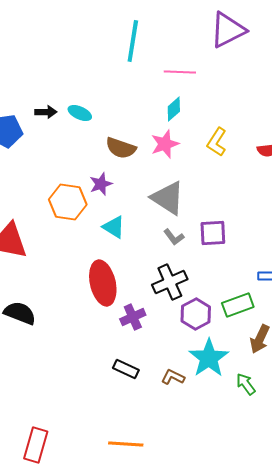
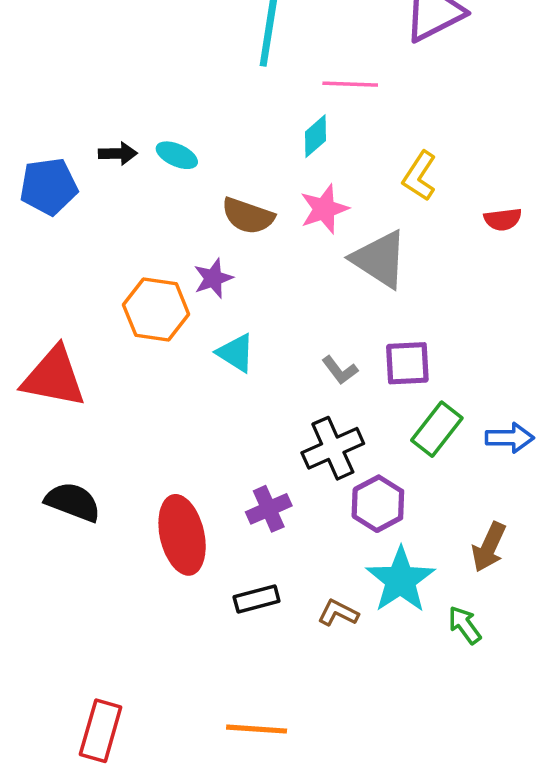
cyan diamond: (174, 109) -> (316, 136), moved
yellow L-shape: (217, 142) -> (420, 176), moved
gray triangle: (168, 198) -> (380, 259), moved
red ellipse: (103, 283) -> (182, 535), moved
green rectangle: (238, 305) -> (437, 429), moved, turned -32
black rectangle: (126, 369) -> (257, 599), turned -40

